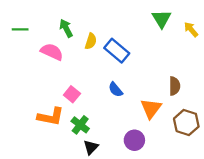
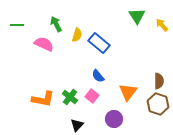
brown semicircle: (175, 86) -> (159, 81), moved
pink square: (72, 94) -> (92, 96), moved
green cross: (80, 125) -> (70, 97), moved

